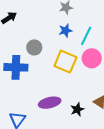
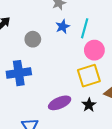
gray circle: (34, 47) -> (33, 39), moved
yellow square: (65, 62) -> (89, 76), moved, turned -30

